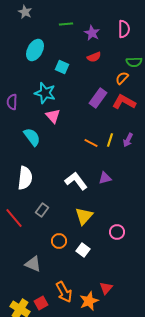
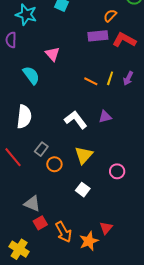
orange semicircle: (122, 78) -> (110, 16), moved
cyan star: (45, 93) -> (26, 15), moved
purple rectangle: (98, 98) -> (98, 36), turned 48
orange circle: (59, 241) -> (54, 164), moved
red square: (41, 303) -> (40, 223), moved

